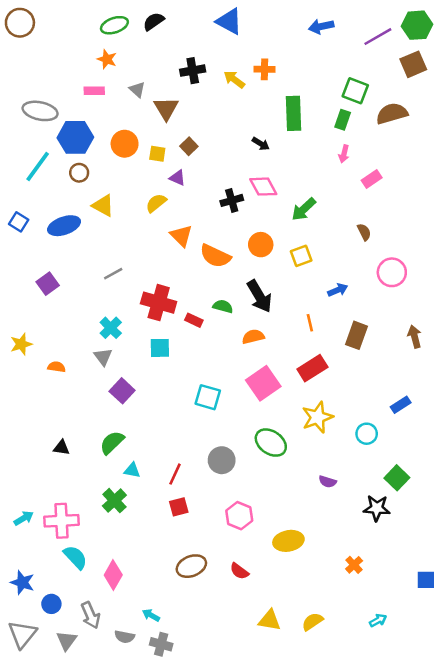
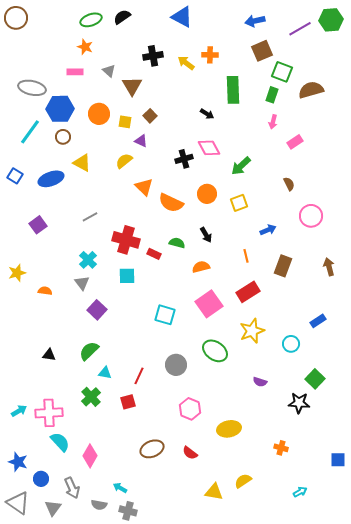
brown square: (413, 64) -> (262, 51), moved
black arrow: (259, 296) -> (206, 235), size x0.6
red square: (179, 507) -> (128, 402), moved
orange cross: (354, 565) -> (281, 448), turned -32
yellow semicircle: (312, 622) -> (243, 481), moved
gray triangle: (22, 634) -> (18, 503), turned -35

